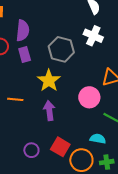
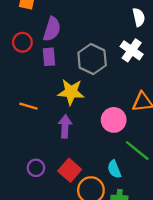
yellow star: (49, 81) -> (71, 92), turned 30
cyan semicircle: (98, 139) -> (114, 169), turned -133

